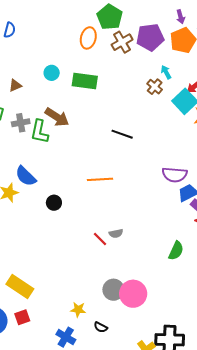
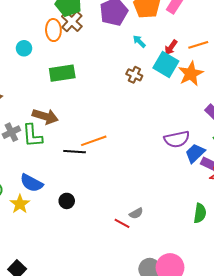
brown cross: (122, 42) -> (72, 21), moved
cyan circle: (52, 73) -> (24, 48), moved
brown cross: (155, 87) -> (134, 75), moved
black line: (122, 134) -> (75, 152), moved
orange line: (100, 179) -> (94, 141), moved

